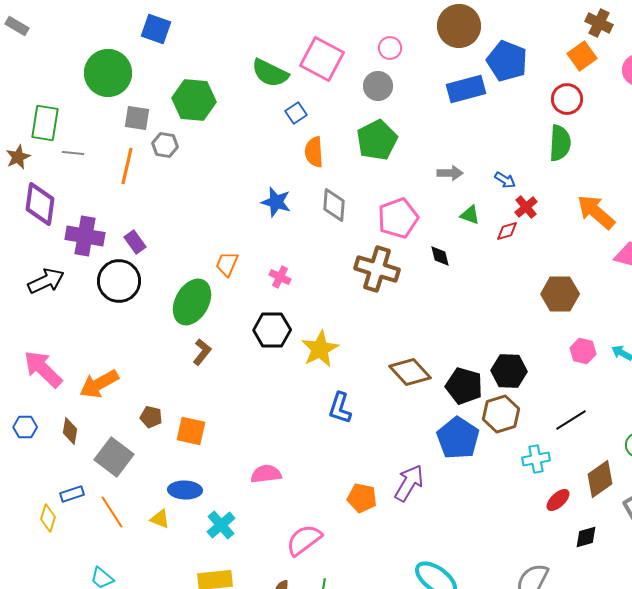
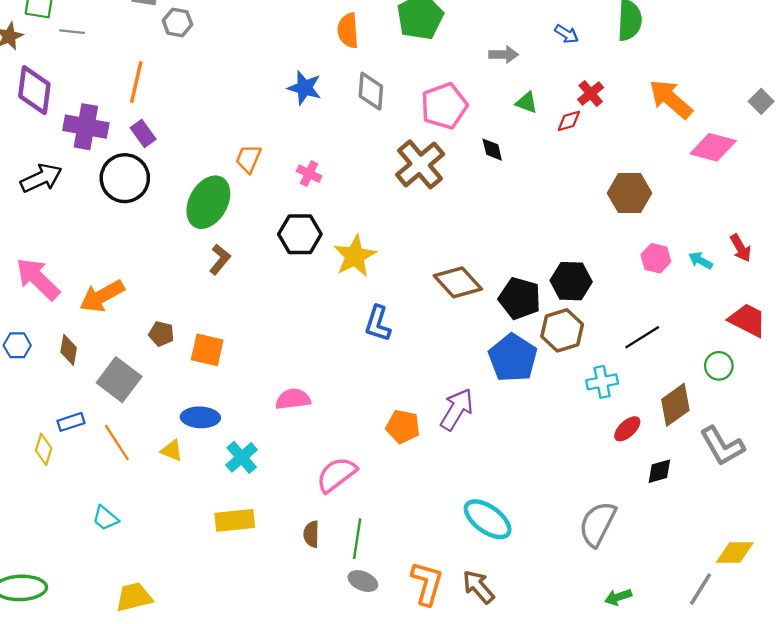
orange line: (127, 166) -> (136, 82), moved
blue arrow: (505, 180) -> (567, 34), moved
brown cross: (377, 269) -> (420, 164), turned 33

